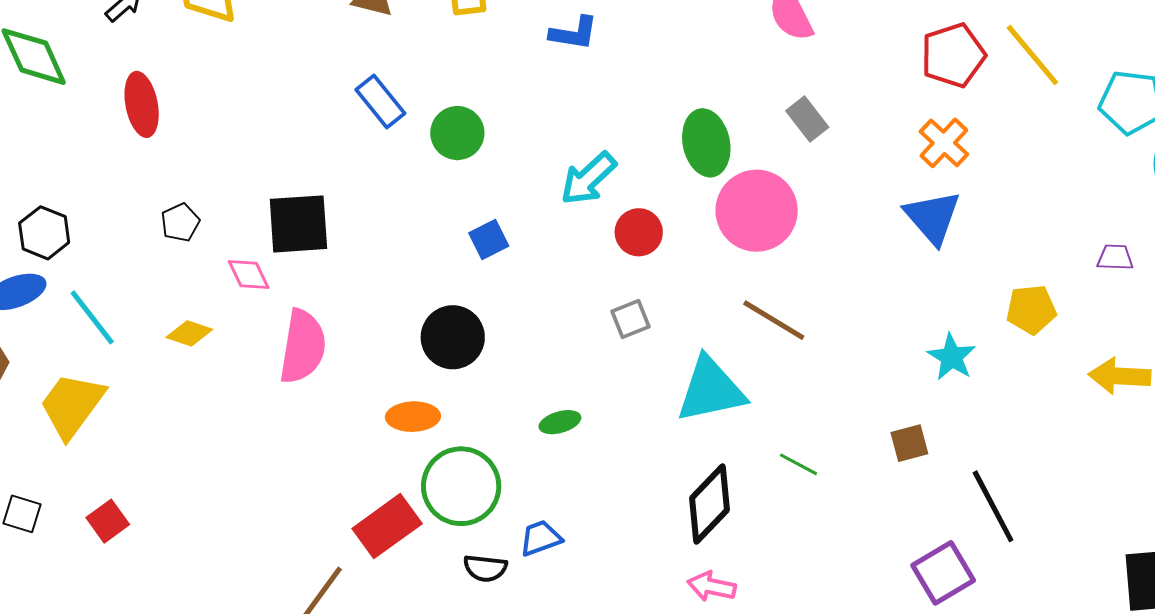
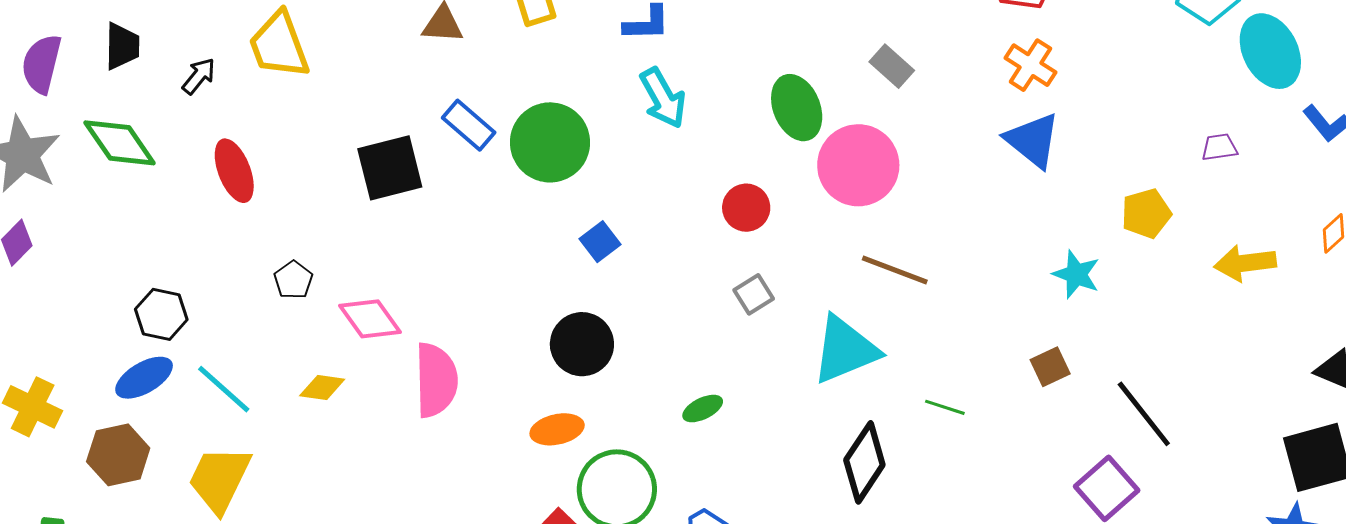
green circle: (457, 133) -> (550, 142), size x1.5
cyan arrow: (588, 179) -> (663, 98), moved, turned -66
black square: (298, 224) -> (390, 168), moved
pink diamond: (249, 274) -> (370, 319), size x1.4

